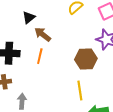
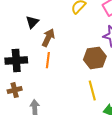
brown arrow: (43, 34) -> (48, 38), turned 84

